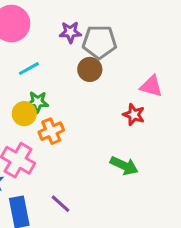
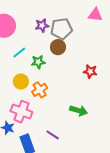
pink triangle: (151, 86) -> (95, 15), moved
green star: (38, 102) -> (38, 62), moved
green arrow: (124, 166) -> (79, 111), moved

